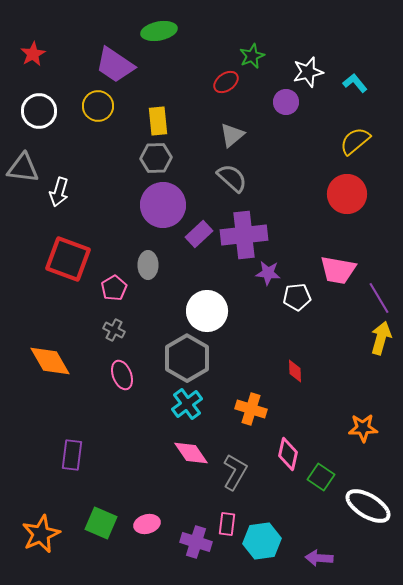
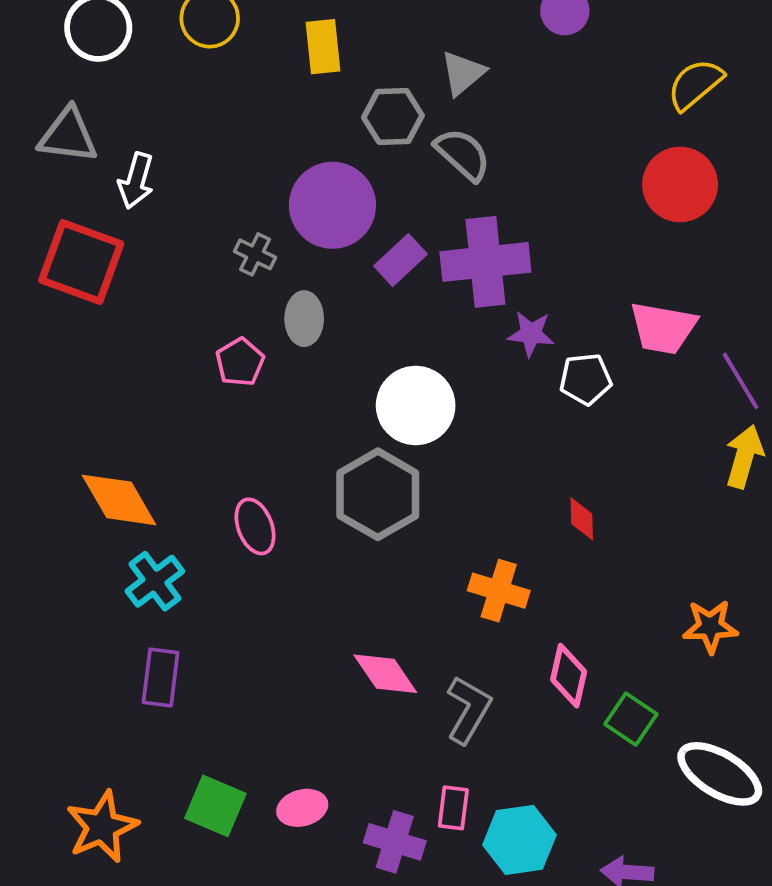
gray hexagon: (156, 158) -> (393, 116), moved
red square: (68, 259) -> (81, 262), moved
gray cross: (114, 330) -> (255, 254), moved
cyan cross: (187, 404) -> (155, 581), moved

